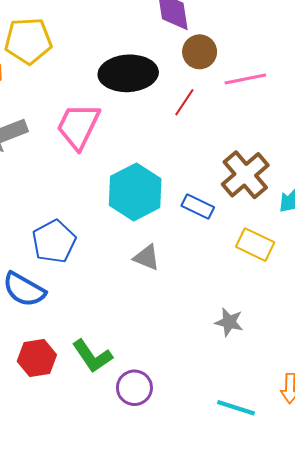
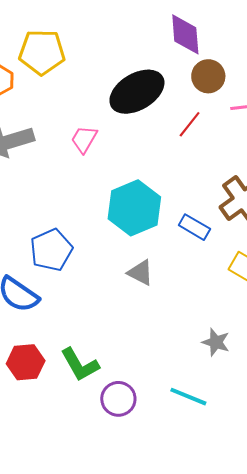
black ellipse: (128, 73) -> (137, 92), turned -32
pink trapezoid: (78, 126) -> (84, 139), size x0.6
cyan line: (236, 408) -> (188, 397), moved

